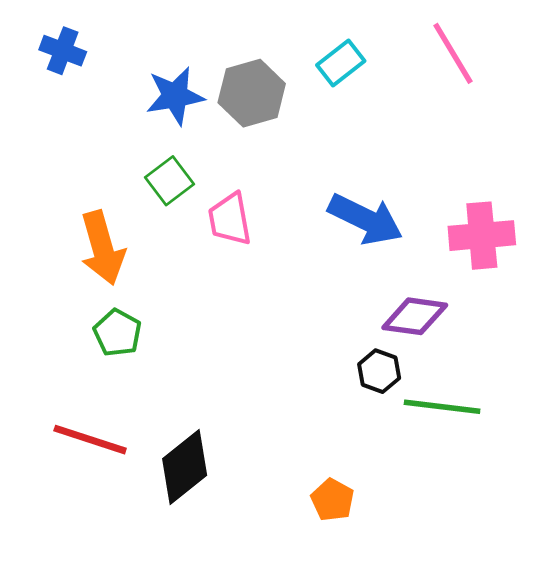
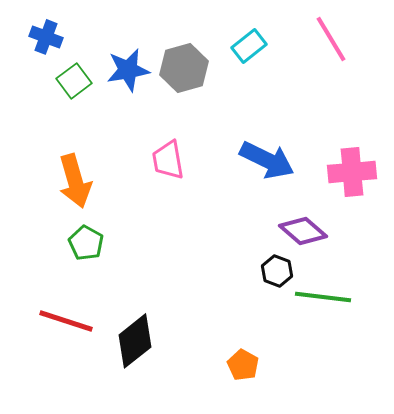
green square: (170, 181) -> (74, 81), moved
purple diamond: (415, 316) -> (303, 231), turned 33

